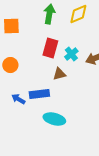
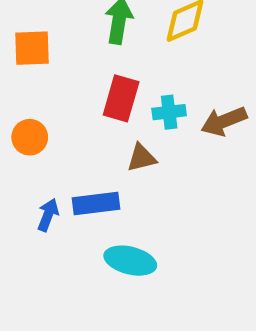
cyan cross: (71, 54) -> (169, 112), turned 32
blue arrow: (18, 99) -> (48, 215), turned 80

